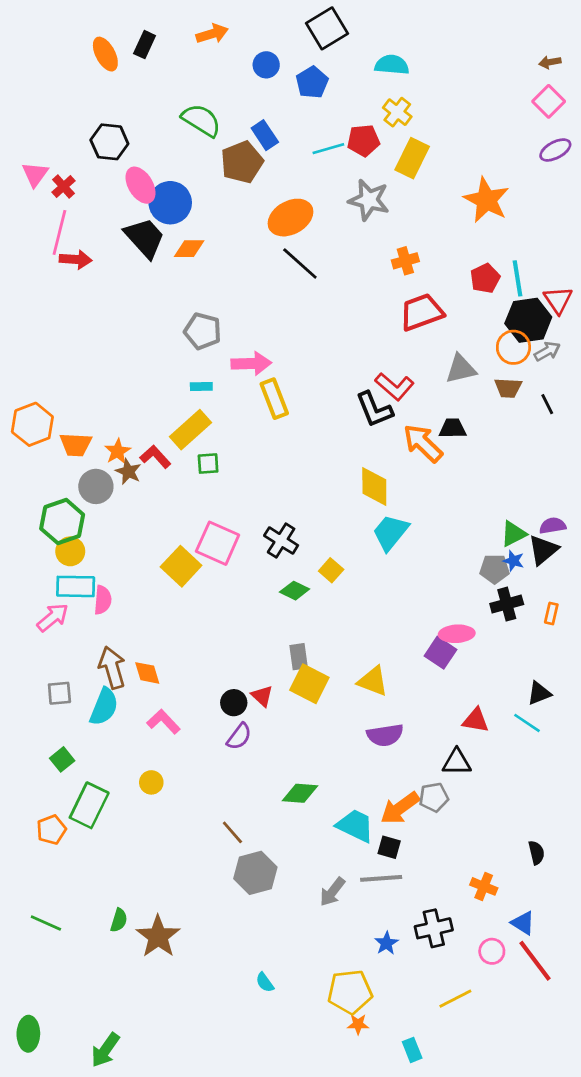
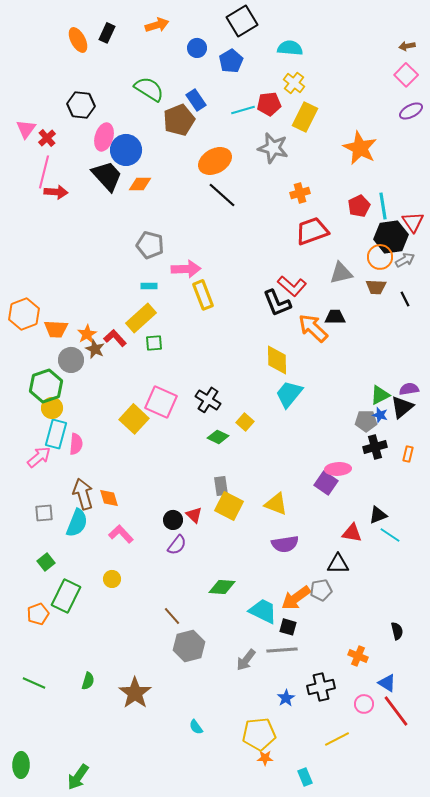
pink ellipse: (141, 185) -> (104, 137), turned 48
cyan rectangle: (76, 586) -> (56, 434), turned -76
black triangle: (539, 693) -> (378, 515), moved
brown star: (158, 936) -> (135, 693), moved

